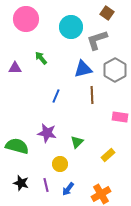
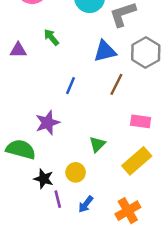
brown line: (92, 95) -> (116, 84), turned 30
pink rectangle: (120, 117) -> (141, 121), moved
purple star: (47, 133) -> (48, 123), moved, turned -30
yellow rectangle: (108, 155) -> (137, 161), size x1.6
black star: (21, 183) -> (44, 179), moved

